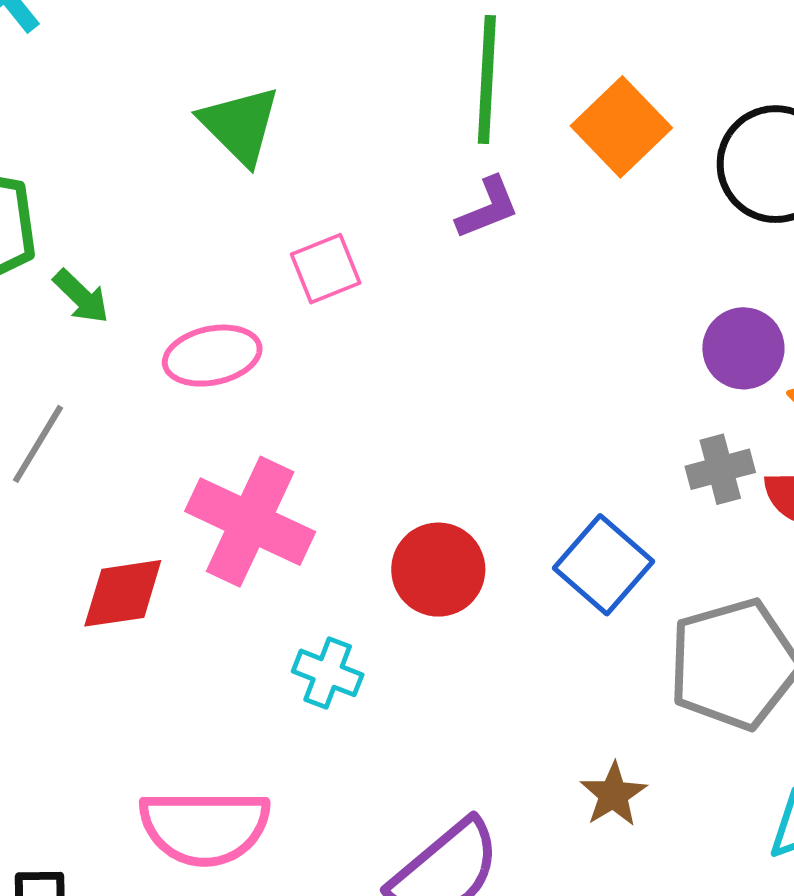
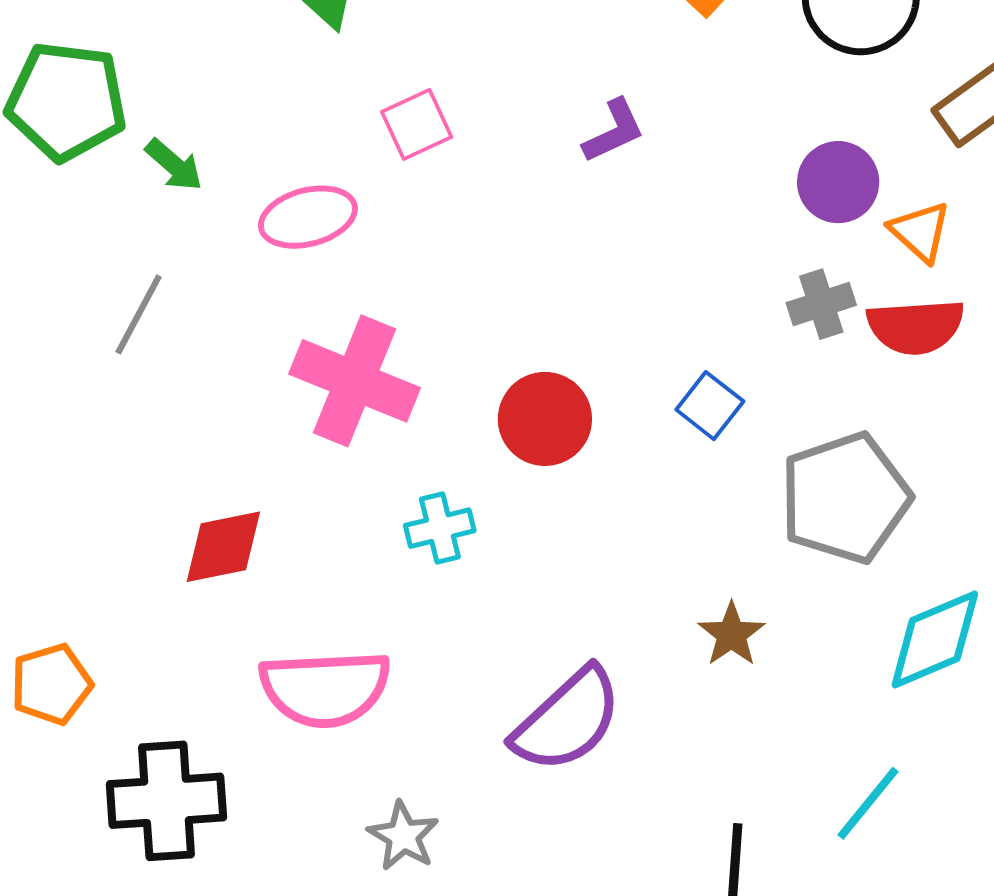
purple L-shape: (488, 208) -> (614, 131), moved
blue square: (604, 565) -> (710, 406), size x0.7
red diamond: (123, 593) -> (223, 547), moved
cyan cross: (328, 673) -> (440, 528), turned -32

